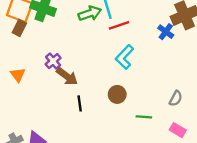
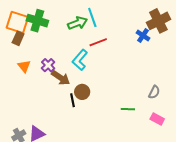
red line: (119, 25) -> (98, 42), moved
cyan L-shape: (125, 57) -> (80, 60), moved
orange triangle: (18, 75) -> (24, 66), moved
brown circle: (117, 94) -> (82, 92), moved

